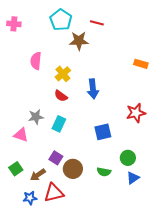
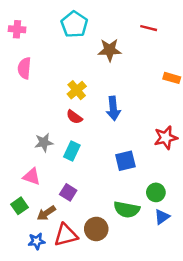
red line: (97, 23) -> (149, 28), moved
brown star: (79, 41) -> (110, 50), moved
pink semicircle: (36, 61) -> (24, 68), moved
pink triangle: (21, 135) -> (32, 177), moved
brown circle: (73, 169) -> (96, 229), moved
green semicircle: (104, 172) -> (127, 209), size x1.5

